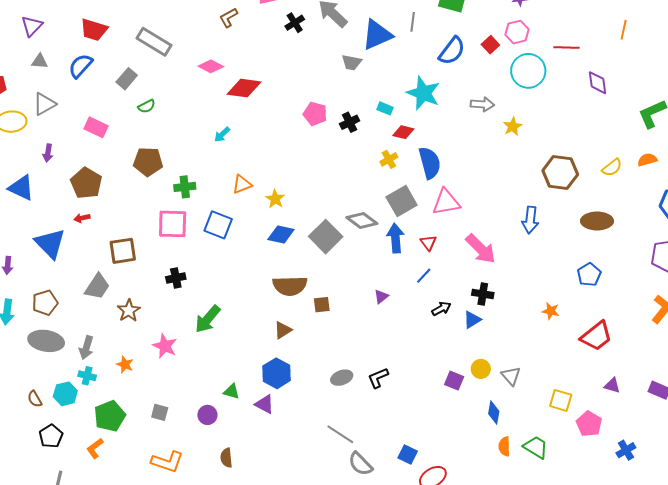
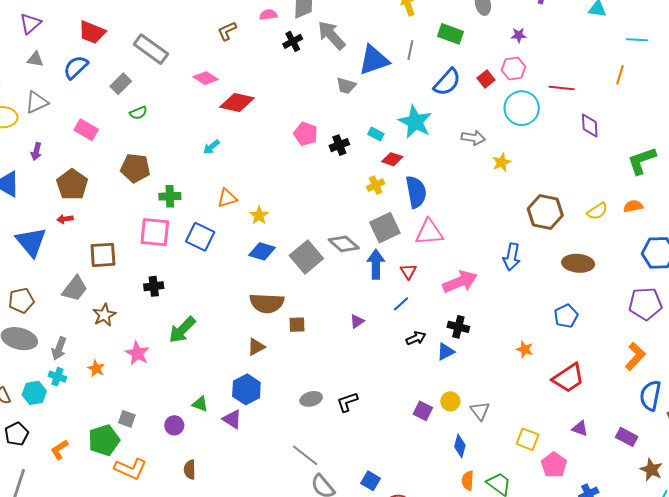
pink arrow: (481, 249) -> (460, 282), turned -72
green pentagon: (110, 416) -> (104, 440), moved

